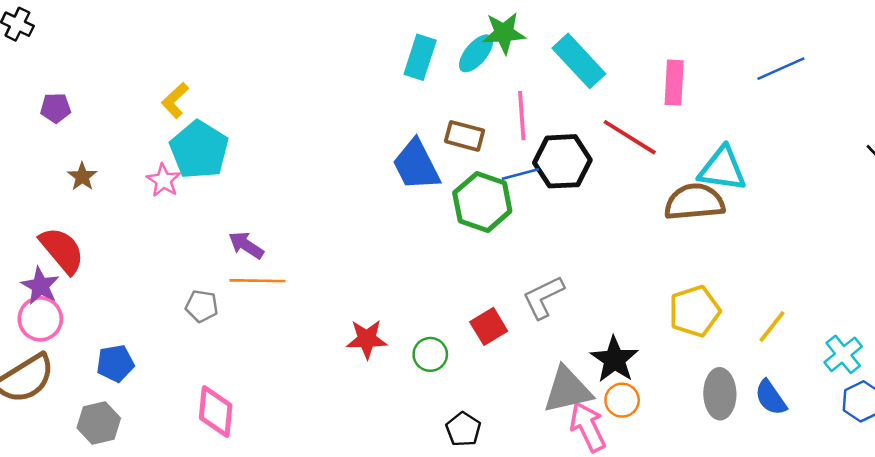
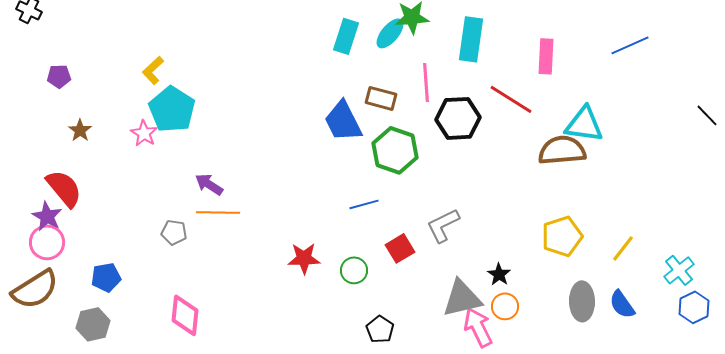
cyan rectangle: (579, 61) -> (471, 39), turned 51
blue line: (520, 174) -> (364, 204), moved
black star: (614, 359) -> (499, 274), size x0.6

